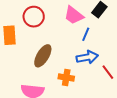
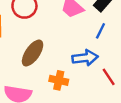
blue line: (86, 34) -> (100, 31), moved

